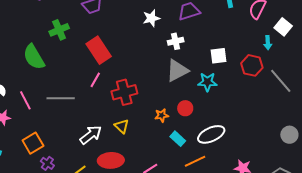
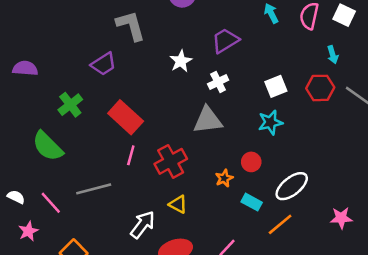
white square: (283, 27) -> (344, 15), moved
gray triangle: (177, 70) -> (208, 120), moved, turned 35

